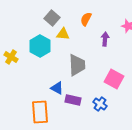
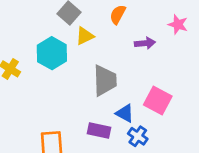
yellow triangle: (63, 34) -> (85, 36), turned -32
purple arrow: (105, 39) -> (145, 43), turned 80
blue triangle: (57, 88) -> (125, 113), moved

